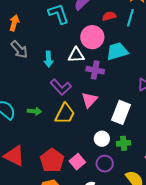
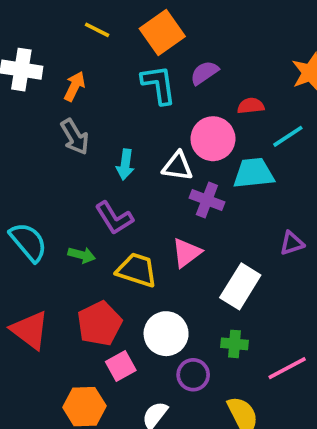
cyan line: (130, 18) -> (288, 136), moved, turned 30
purple L-shape: (61, 87) -> (114, 218), moved
yellow trapezoid: (65, 114) -> (137, 270), turned -110
white circle: (102, 139) -> (166, 334), moved, size x1.5
red pentagon: (52, 160) -> (99, 324), moved
pink square: (77, 162) -> (121, 366), moved

